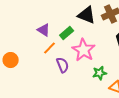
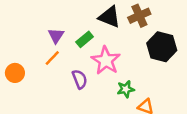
purple triangle: (44, 30) -> (56, 36), turned 32
orange line: (50, 48) -> (52, 58), moved

